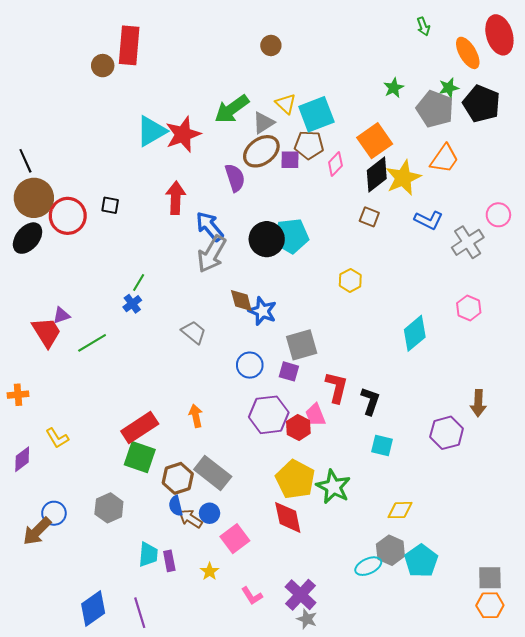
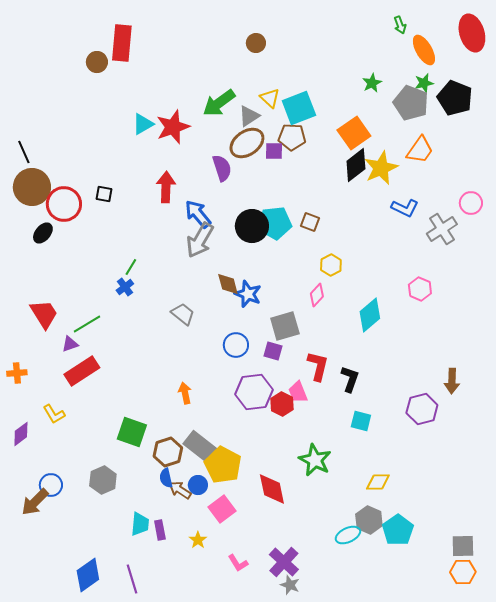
orange ellipse: (468, 53) -> (424, 50), moved
cyan triangle: (151, 131) -> (143, 124), size x0.7
pink diamond: (335, 164) -> (317, 295), moved
brown square: (369, 217) -> (310, 222), moved
black ellipse: (28, 238) -> (43, 233), moved, size x0.7
pink hexagon: (469, 308) -> (420, 289), moved
purple triangle: (61, 315) -> (70, 344), moved
cyan diamond: (415, 333) -> (370, 315), moved
red rectangle: (140, 427) -> (82, 371), moved
yellow pentagon: (295, 479) -> (223, 465), moved

